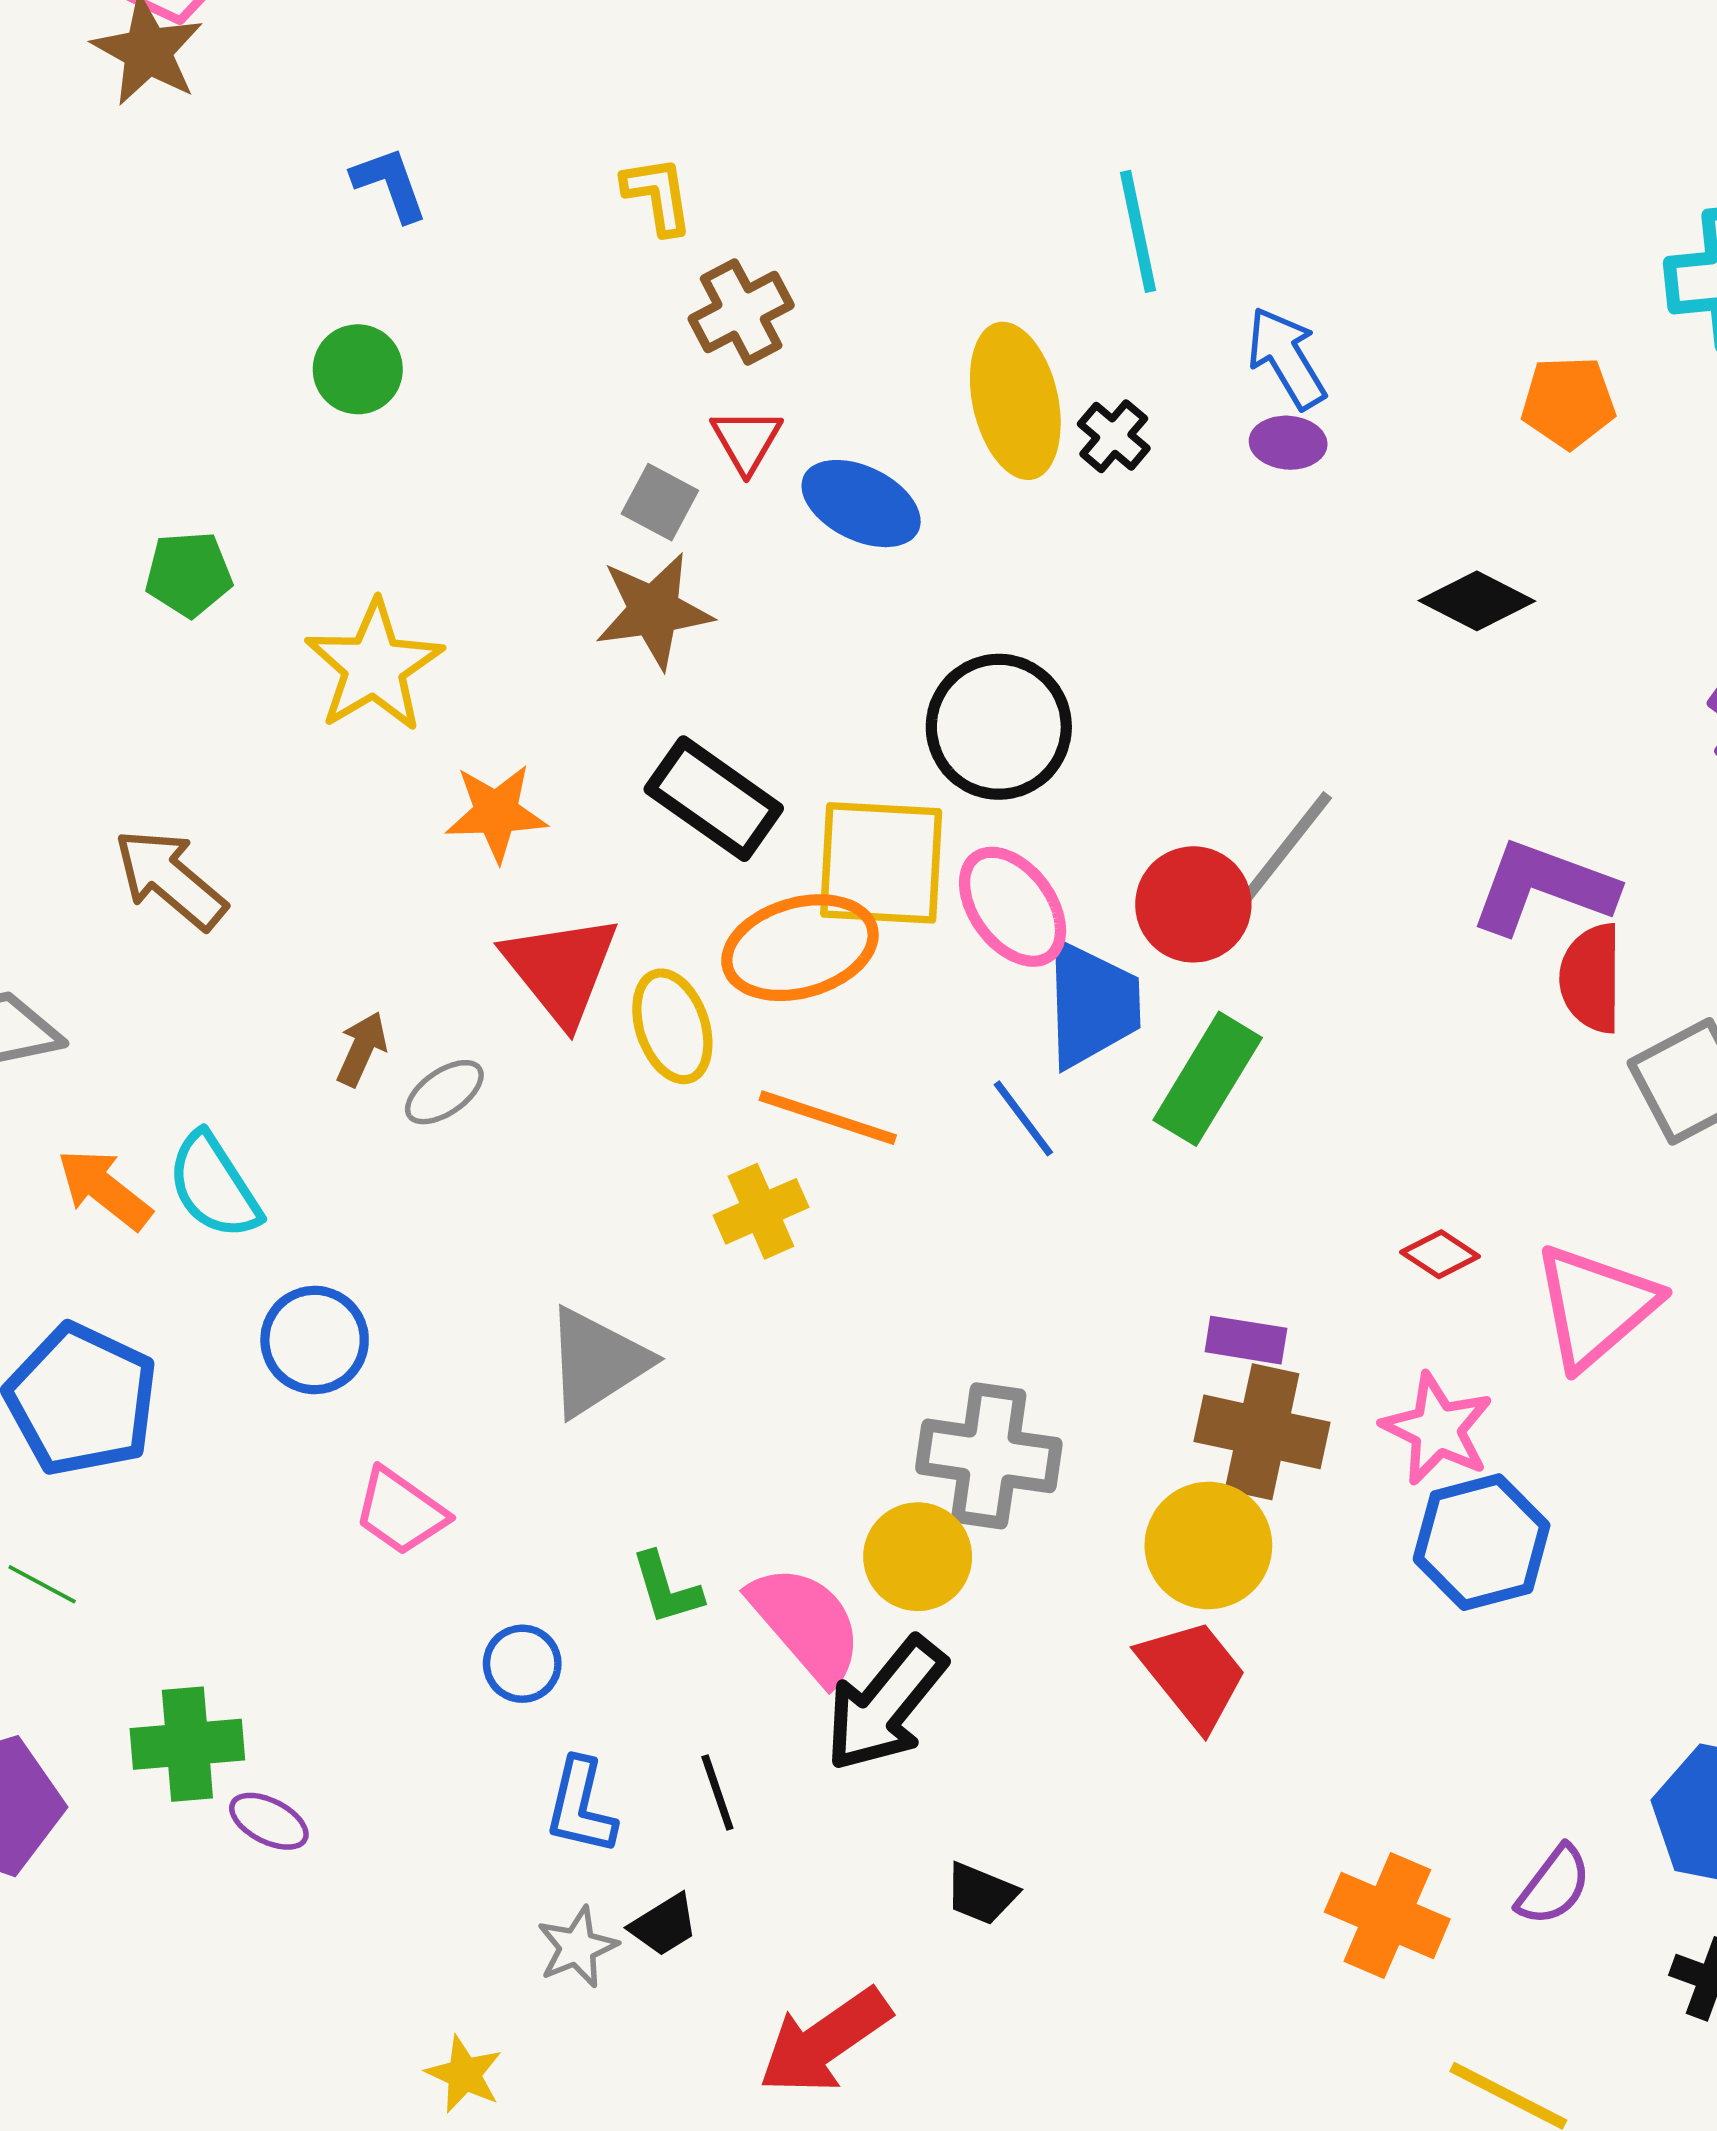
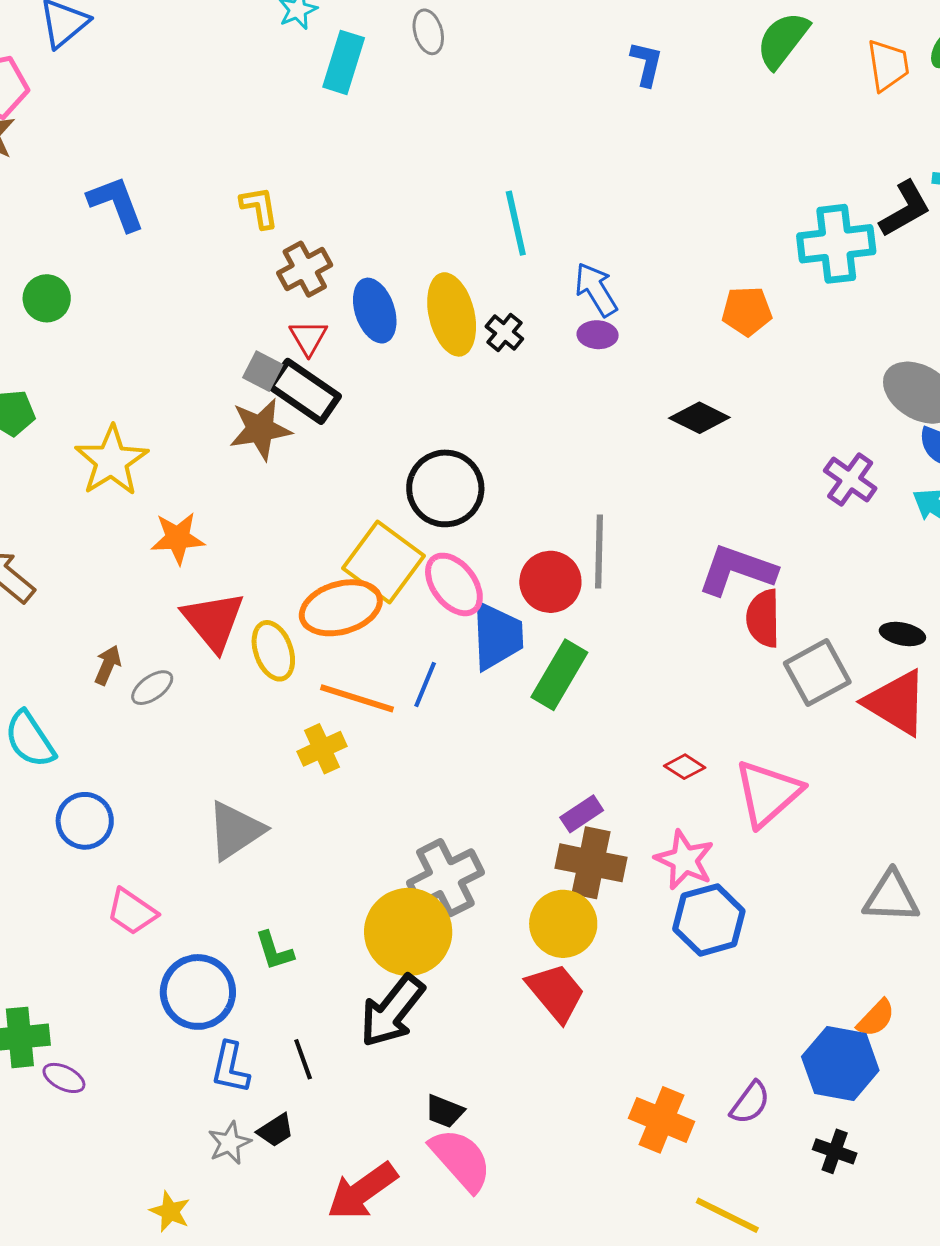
blue L-shape: (390, 184) -> (116, 203), size x1.4
green circle: (358, 369) -> (47, 298), moved
blue ellipse: (861, 504) -> (375, 311), moved, turned 46
black rectangle: (714, 799) -> (304, 391), moved
gray line: (1285, 849) -> (599, 551), turned -36
yellow square: (881, 863) -> (383, 562), turned 34
blue line: (1023, 1118) -> (425, 685), moved, turned 60
purple rectangle: (1246, 1340) -> (582, 814), turned -42
gray cross: (989, 1456) -> (445, 878), turned -34
yellow circle: (918, 1557) -> (408, 932), size x1.5
pink semicircle: (806, 1624) -> (461, 1160), moved
blue circle: (522, 1664) -> (198, 992), size x1.8

